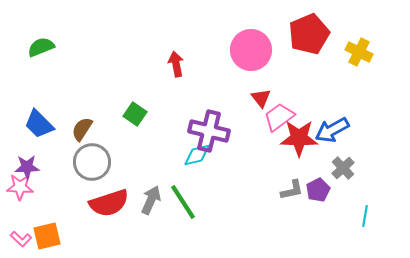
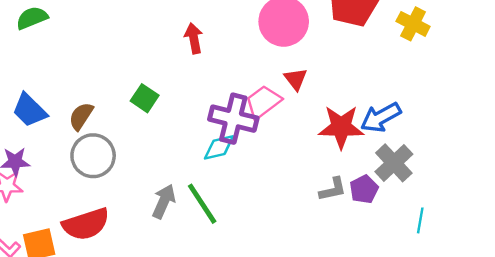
pink trapezoid: (279, 117) -> (263, 102), moved
gray cross: (343, 168) -> (394, 163), size x1.4
red semicircle: (109, 203) -> (86, 224), moved

